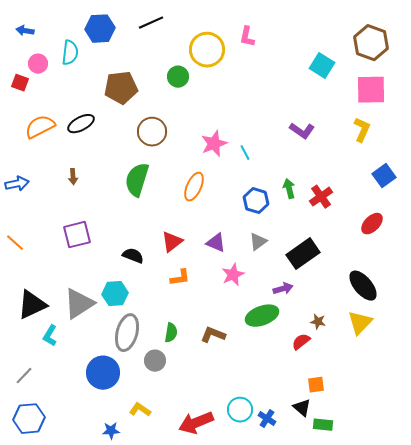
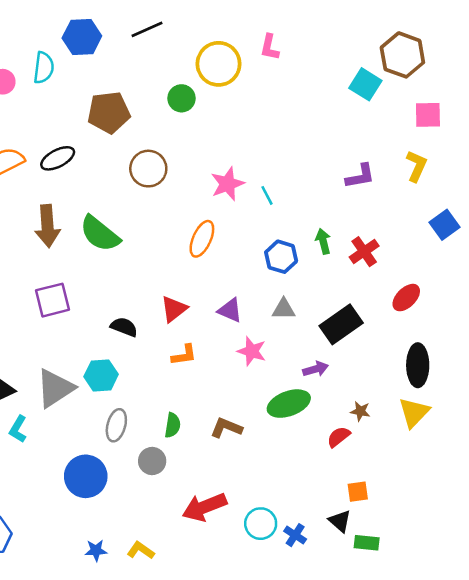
brown hexagon: (371, 43) -> (402, 55), moved
pink square: (371, 90) -> (428, 115), size x0.7
purple L-shape: (302, 131) -> (360, 176), moved, turned -45
brown arrow: (73, 177) -> (47, 226), size x2.0
green semicircle: (137, 180) -> (100, 234), moved, turned -68
red ellipse: (372, 224) -> (406, 298), moved
gray triangle: (258, 242) -> (284, 309), turned 36
pink star: (233, 275) -> (252, 351), turned -30
black ellipse: (363, 286) -> (418, 365), turned 40
gray ellipse: (127, 333) -> (116, 425), size x0.7
yellow L-shape: (140, 410) -> (141, 550), moved
red arrow: (196, 423) -> (204, 507), moved

